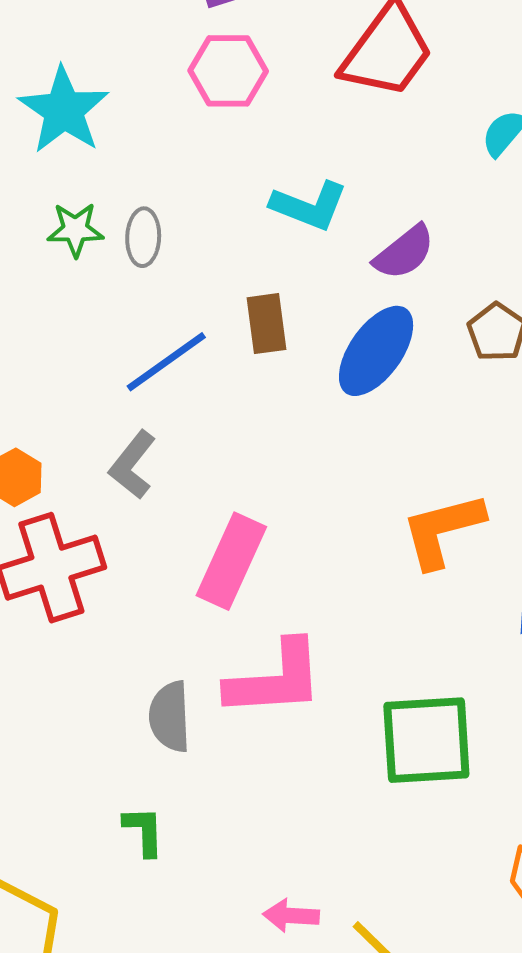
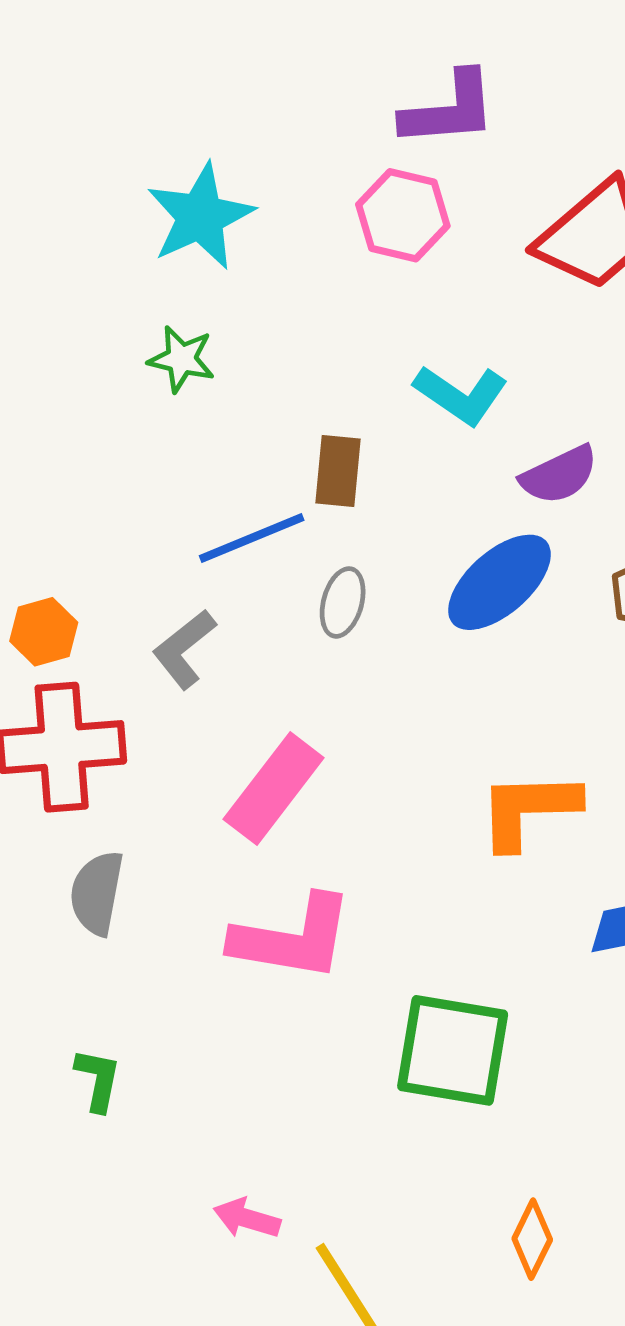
gray ellipse: (143, 237) -> (343, 602), moved
brown rectangle: (267, 324) -> (338, 471), moved
gray semicircle: (170, 717) -> (97, 893), moved

